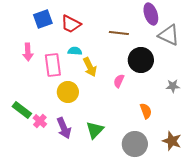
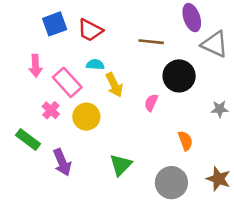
pink rectangle: (53, 65) -> (67, 82), turned -35
pink cross: (40, 121) -> (51, 110), moved
purple arrow: (64, 128) -> (62, 162), moved

